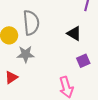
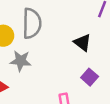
purple square: (83, 61) -> (90, 77), turned -32

